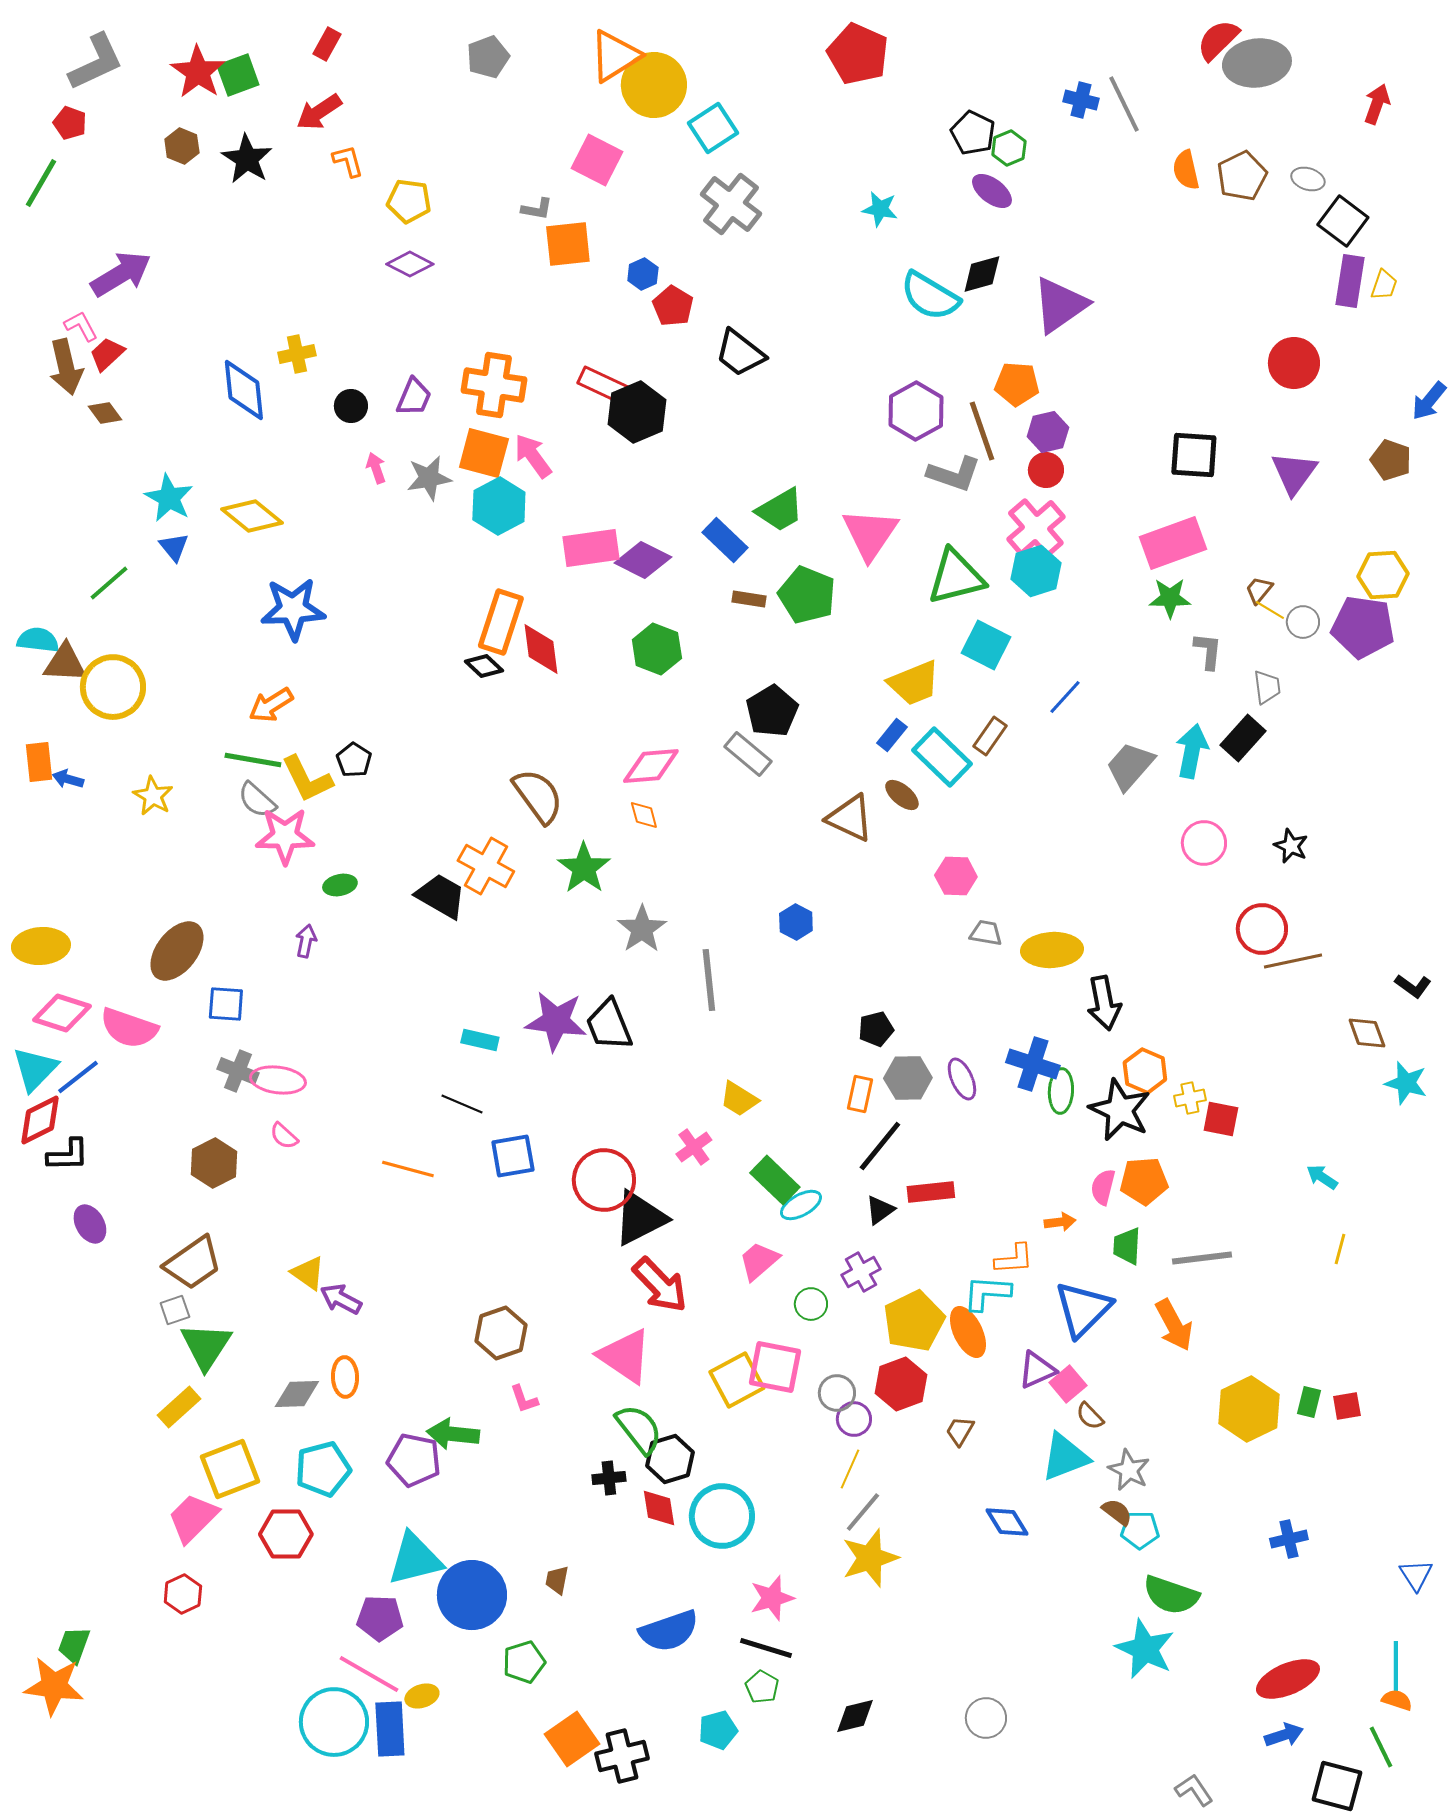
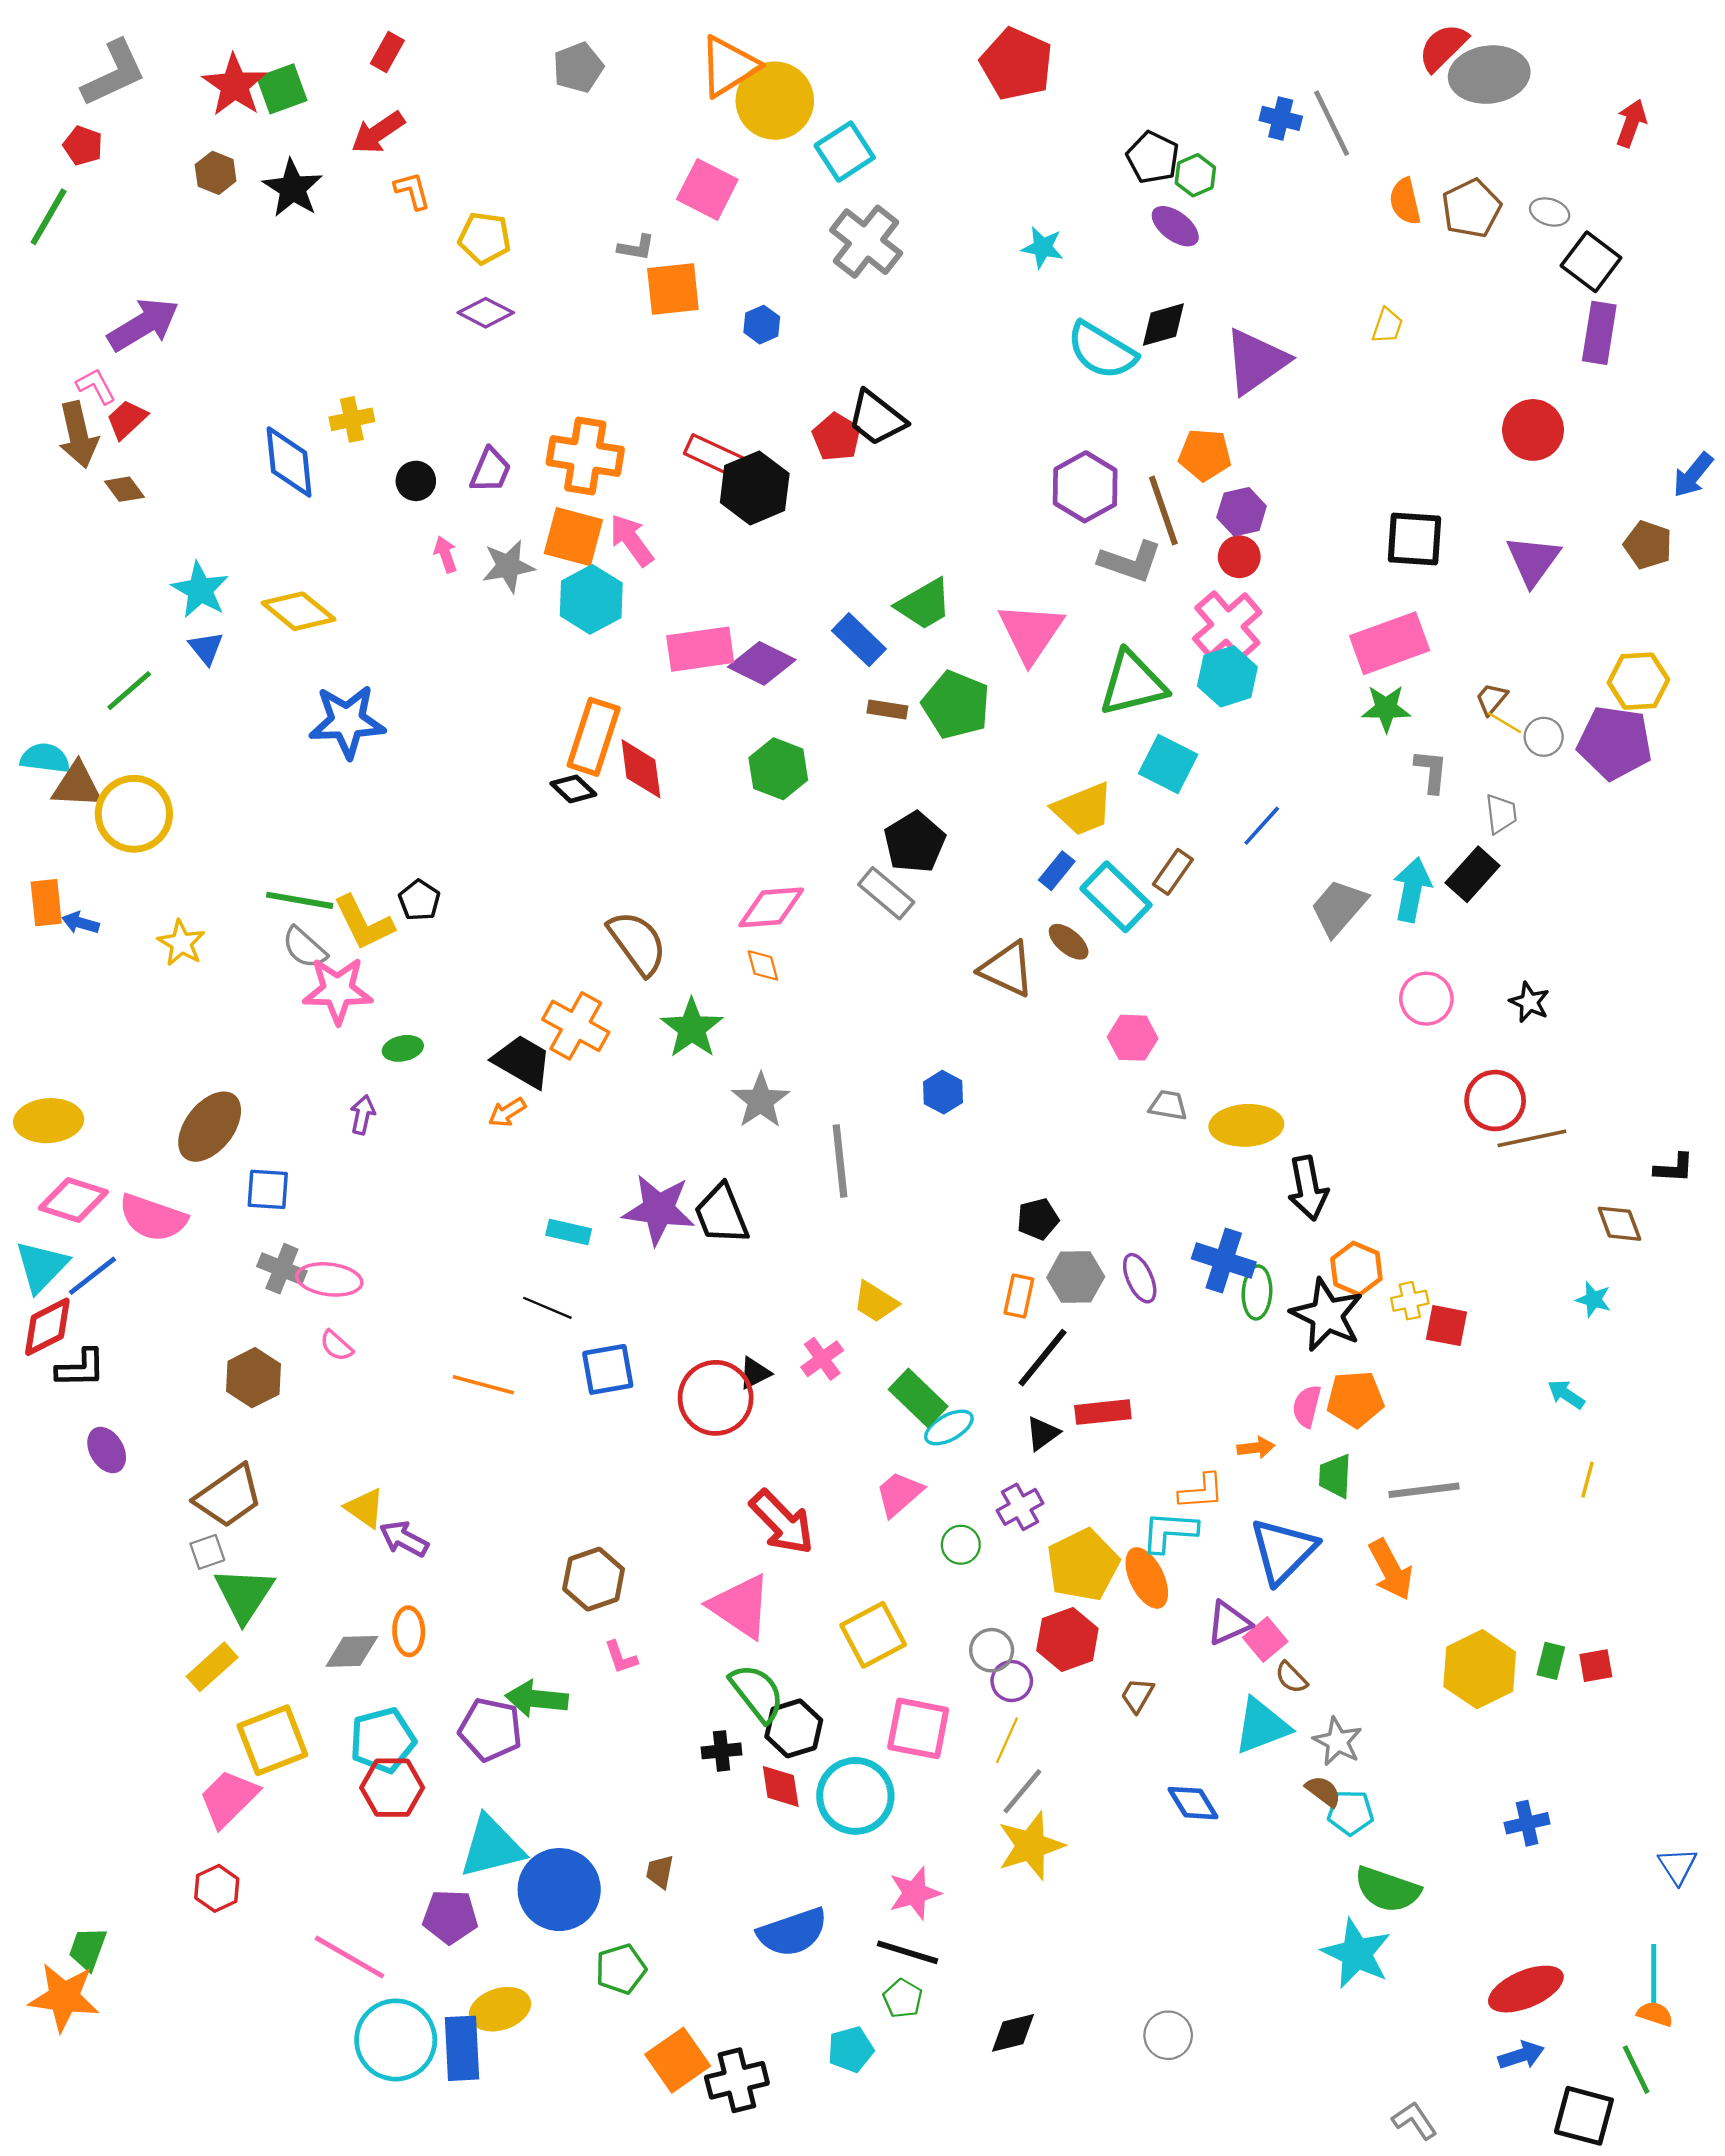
yellow trapezoid: (1384, 285) -> (1387, 326), moved
red pentagon: (673, 306) -> (836, 437), moved
orange arrow: (271, 705) -> (507, 1112), moved, size x0.7
black L-shape: (1413, 986) -> (1674, 1168), turned -33
cyan star: (1406, 1083) -> (1593, 1300), moved, size x0.7
black triangle: (640, 1218) -> (755, 1373), moved, size x0.5
pink square: (775, 1367) -> (918, 1728), moved
red hexagon: (286, 1534) -> (392, 1788), moved
pink line: (369, 1674) -> (349, 1957), moved
yellow ellipse: (422, 1696) -> (500, 2009), size x1.5

